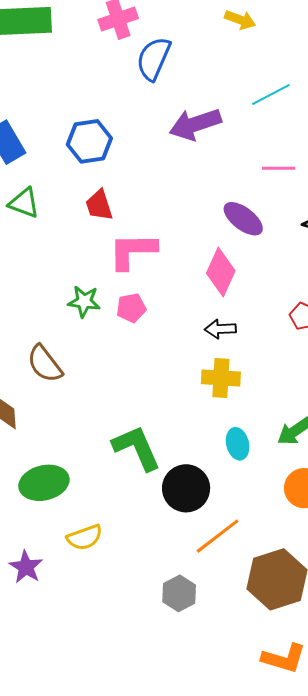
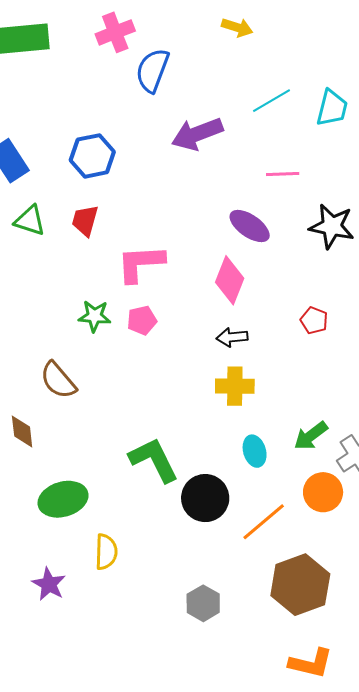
red trapezoid: (99, 205) -> (85, 220), moved, turned 36
orange line: (218, 536) -> (264, 522), moved
yellow semicircle: (85, 537) -> (106, 552), turned -66

